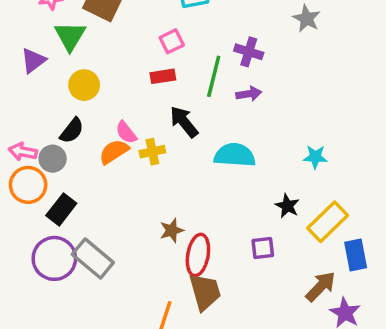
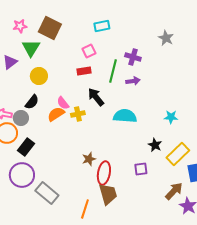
gray rectangle: (93, 258) -> (47, 193), moved

